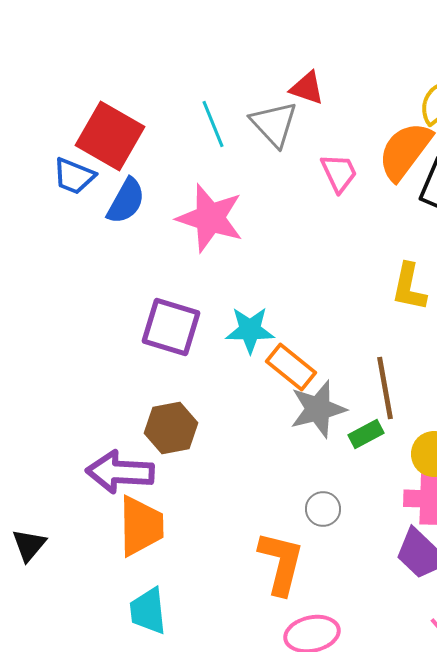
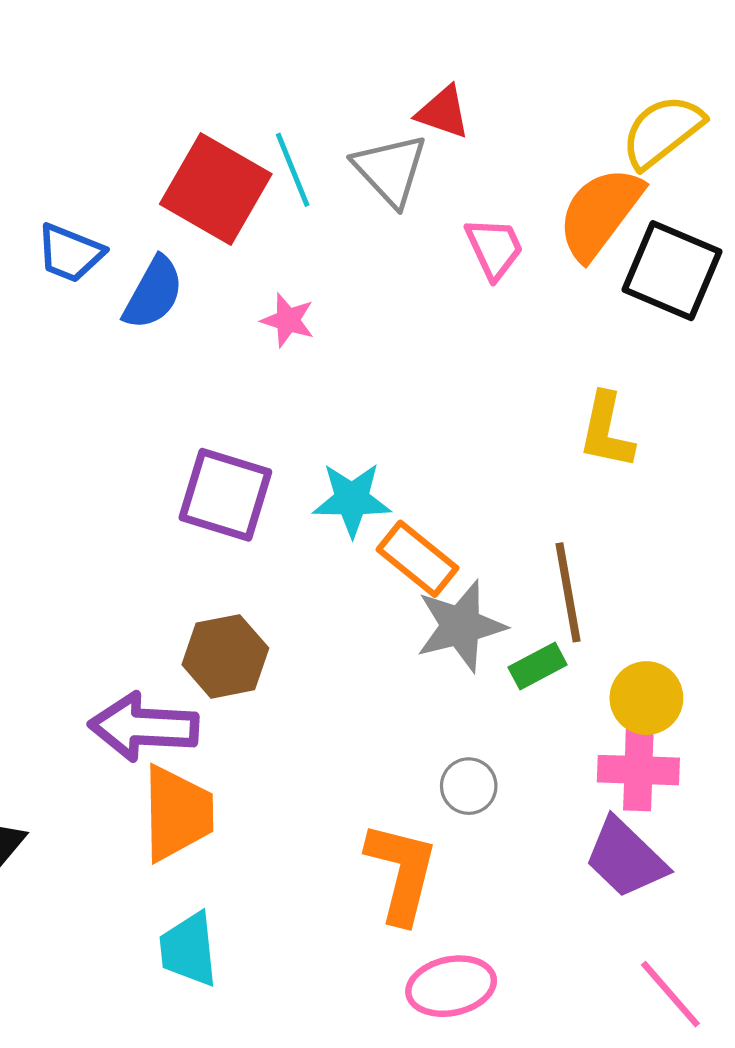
red square: (110, 136) -> (216, 189), moved
pink star: (210, 218) -> (288, 320), size x0.5

